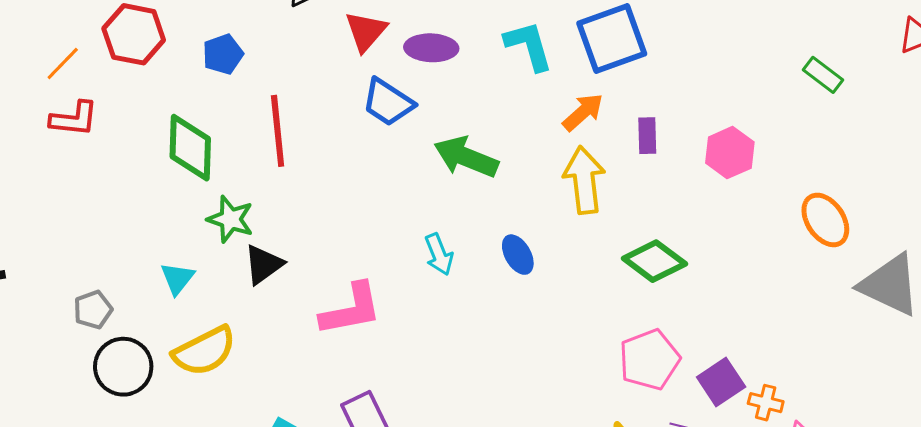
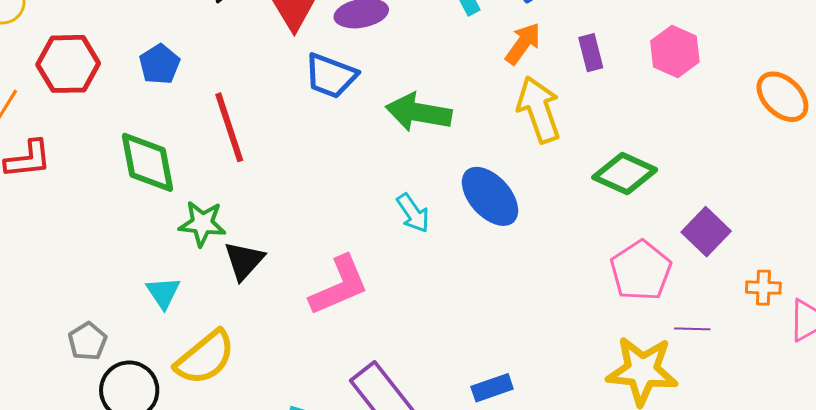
blue ellipse: (518, 255) -> (490, 196), size x1.6
purple square: (721, 382) -> (706, 232), moved

